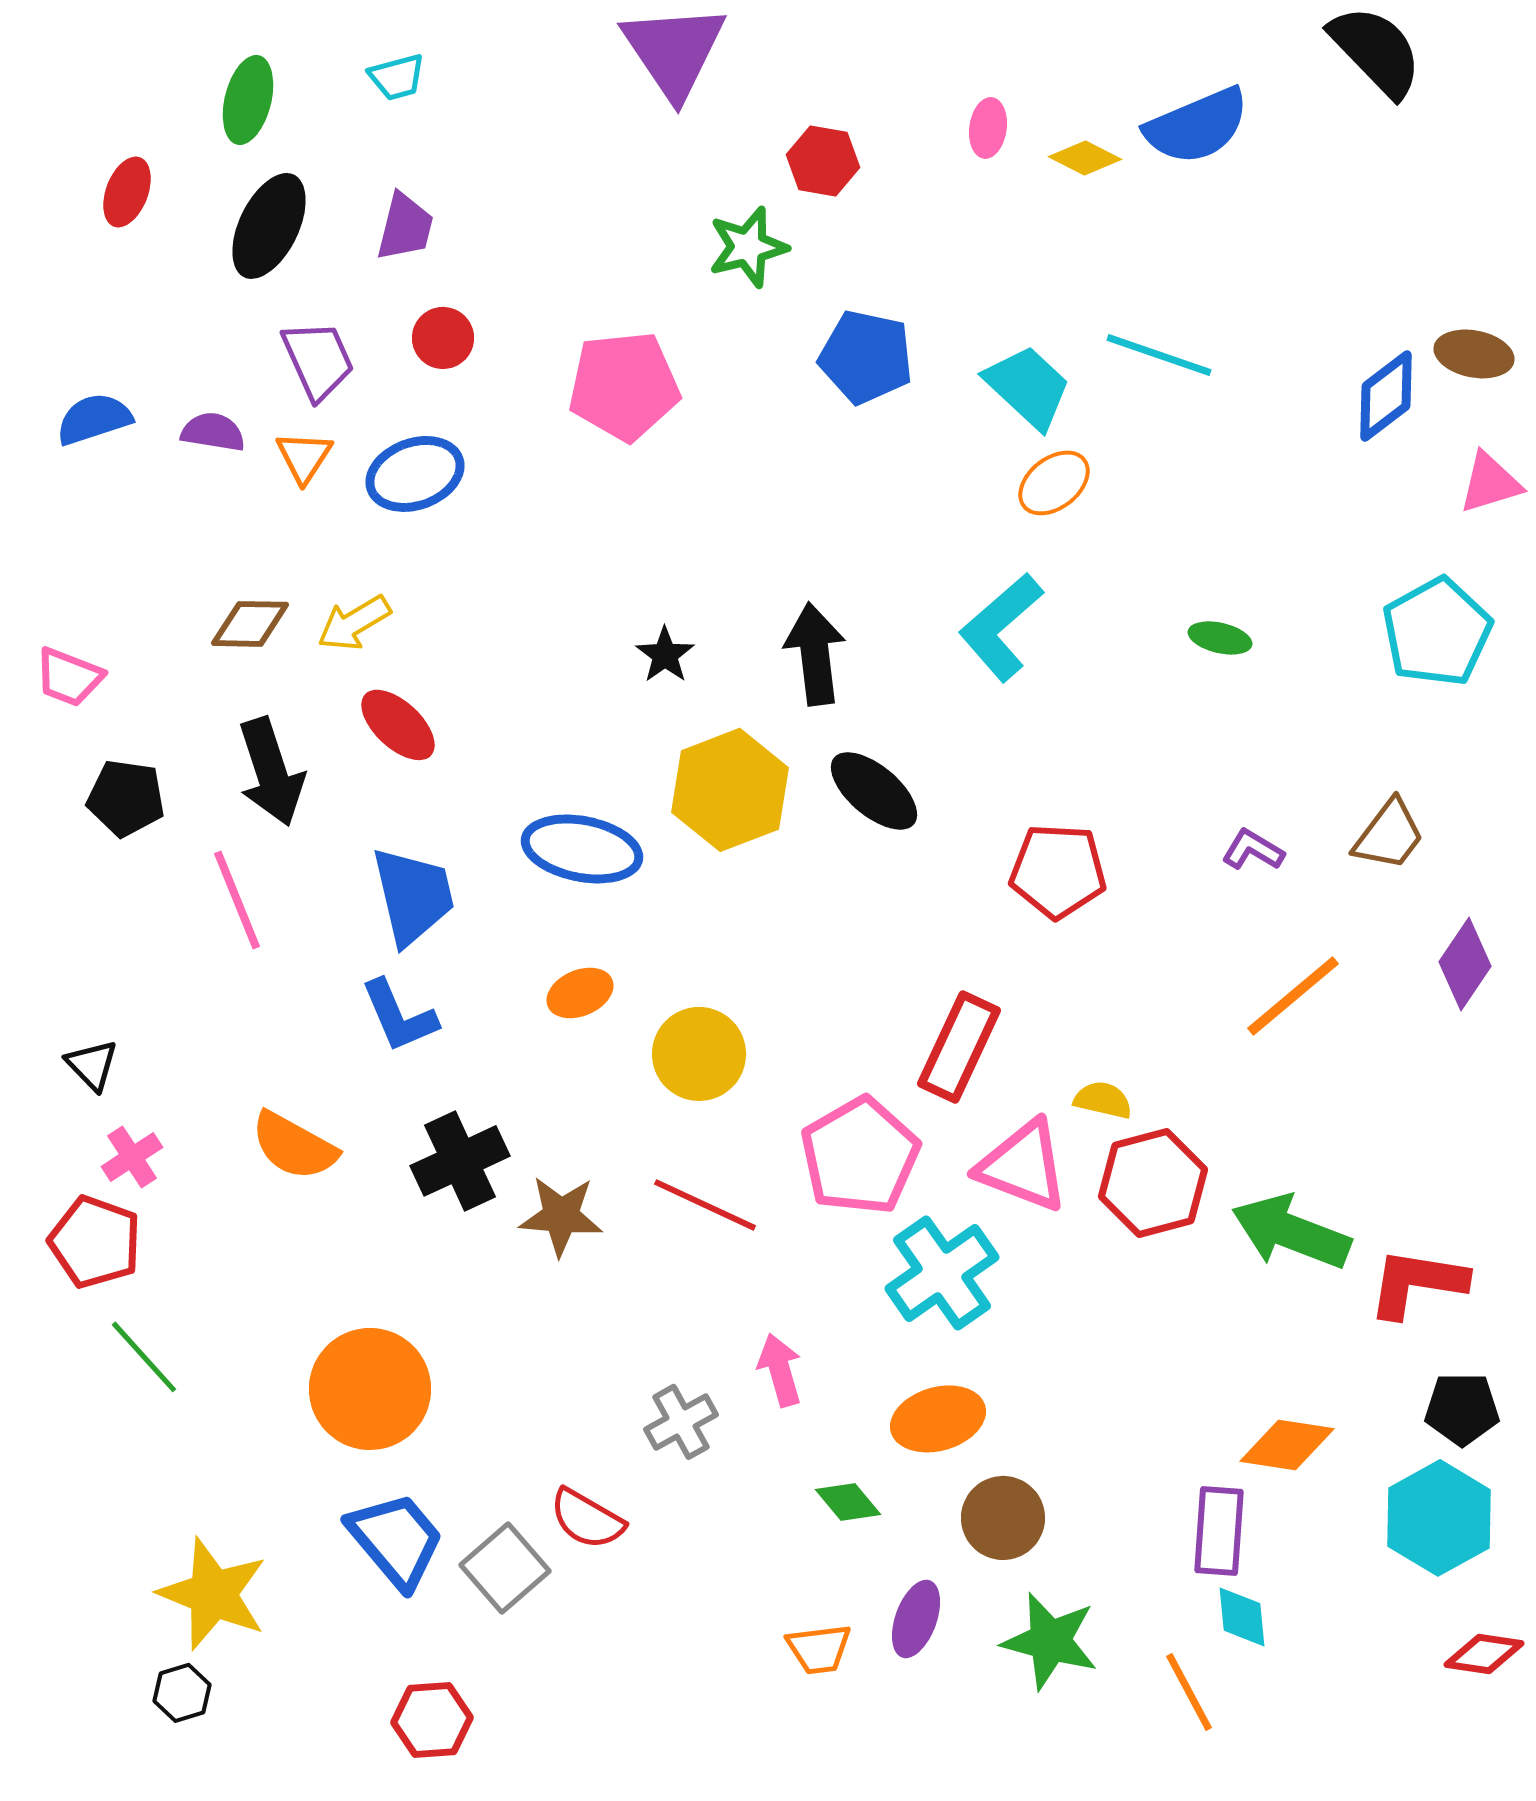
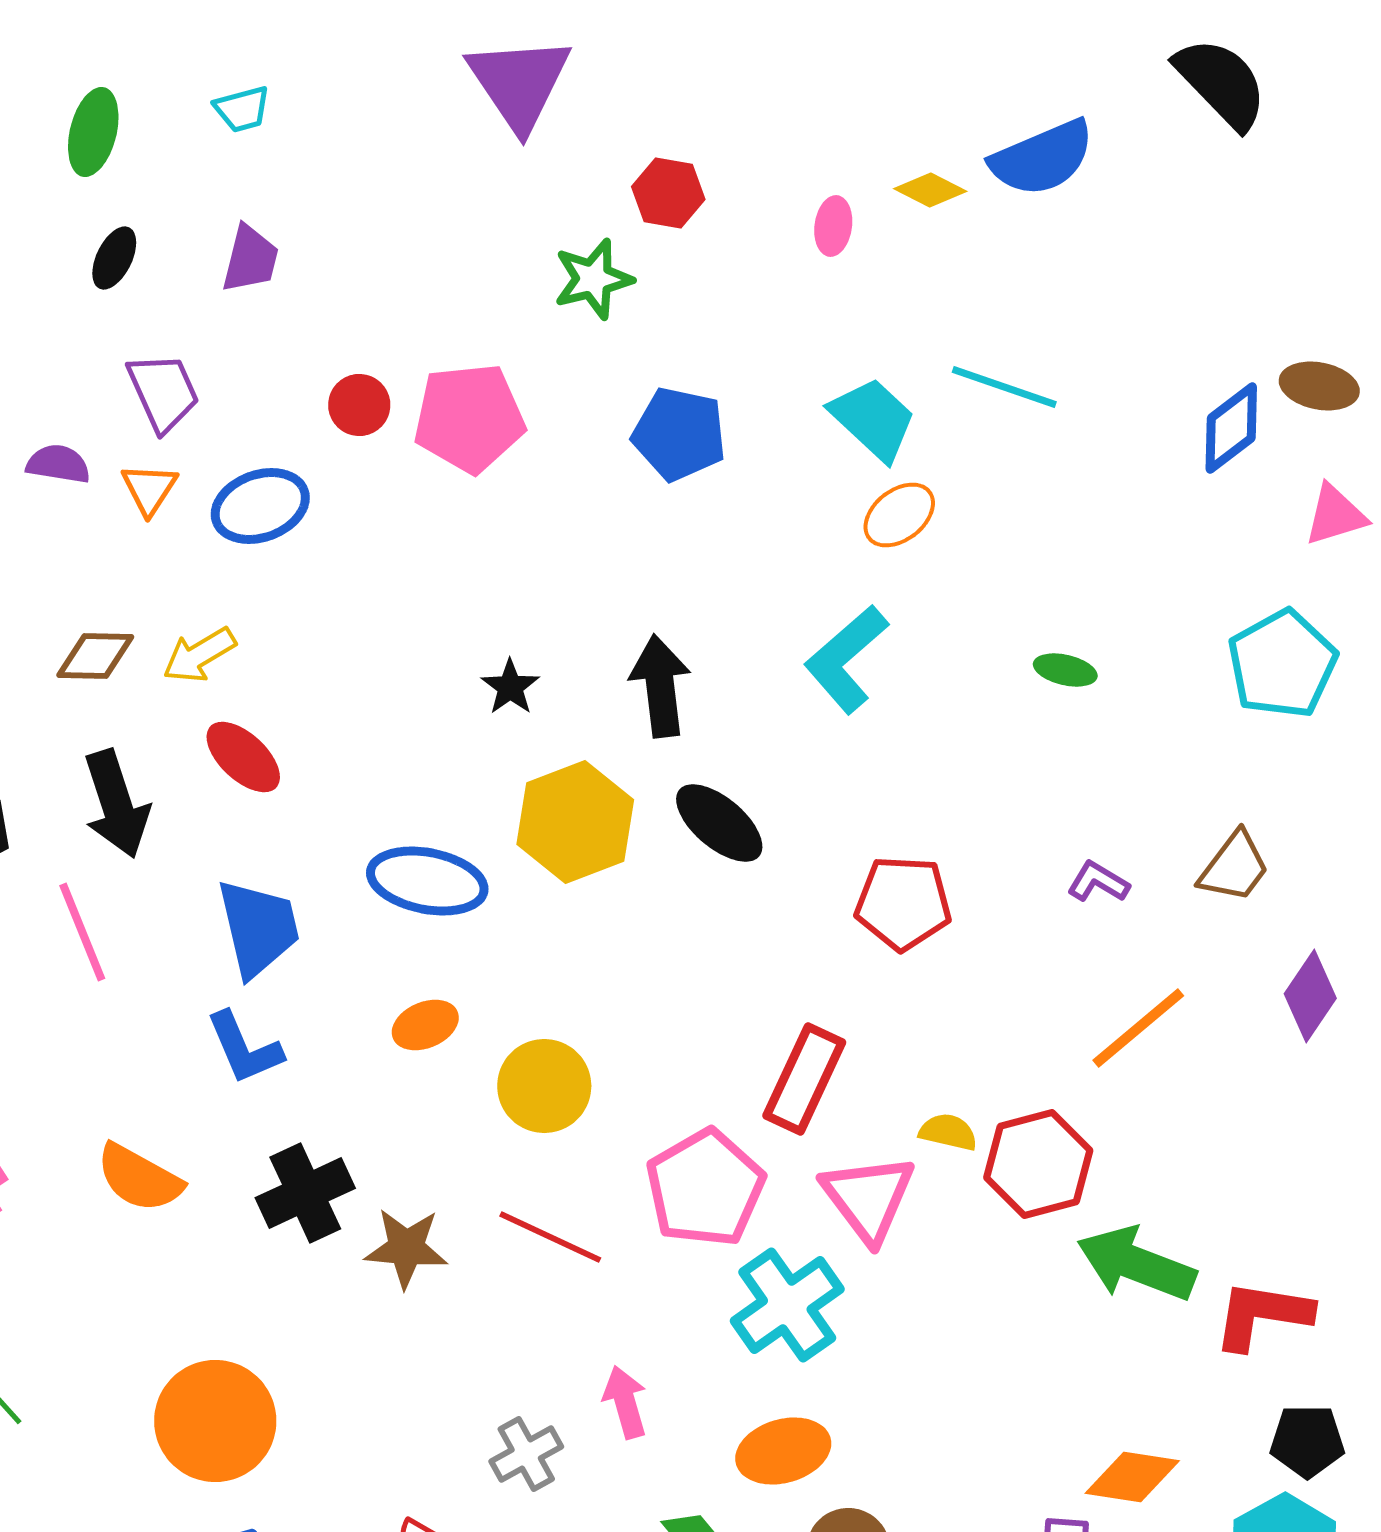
pink ellipse: (988, 128) -> (833, 226), moved
black ellipse: (269, 226) -> (114, 258), size x0.6
red circle: (443, 338) -> (359, 405), moved
blue pentagon: (866, 357) -> (679, 434), moved
pink triangle: (1023, 1166) -> (868, 1198), turned 32
red hexagon: (1153, 1183) -> (1038, 1164), moved

